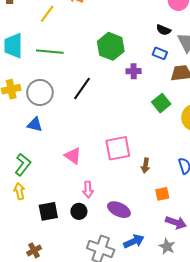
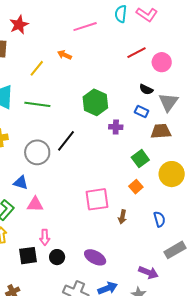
gray circle: (40, 92) -> (37, 152), moved
blue triangle: (35, 125) -> (21, 183), moved
pink triangle: (73, 156) -> (35, 204), moved, turned -36
pink arrow: (88, 190) -> (45, 237), moved
orange square: (162, 194) -> (136, 187), moved, turned -32

